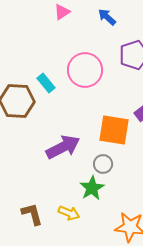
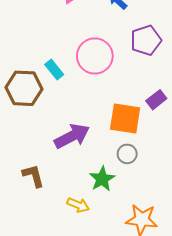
gray circle: (103, 164) -> (127, 154), moved
brown L-shape: (32, 214) -> (33, 176), moved

